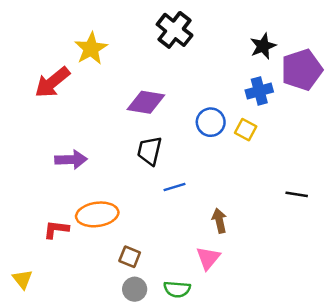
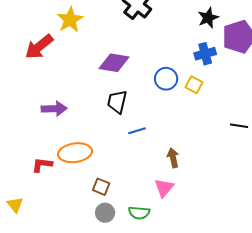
black line: (297, 194) -> (239, 126), moved

